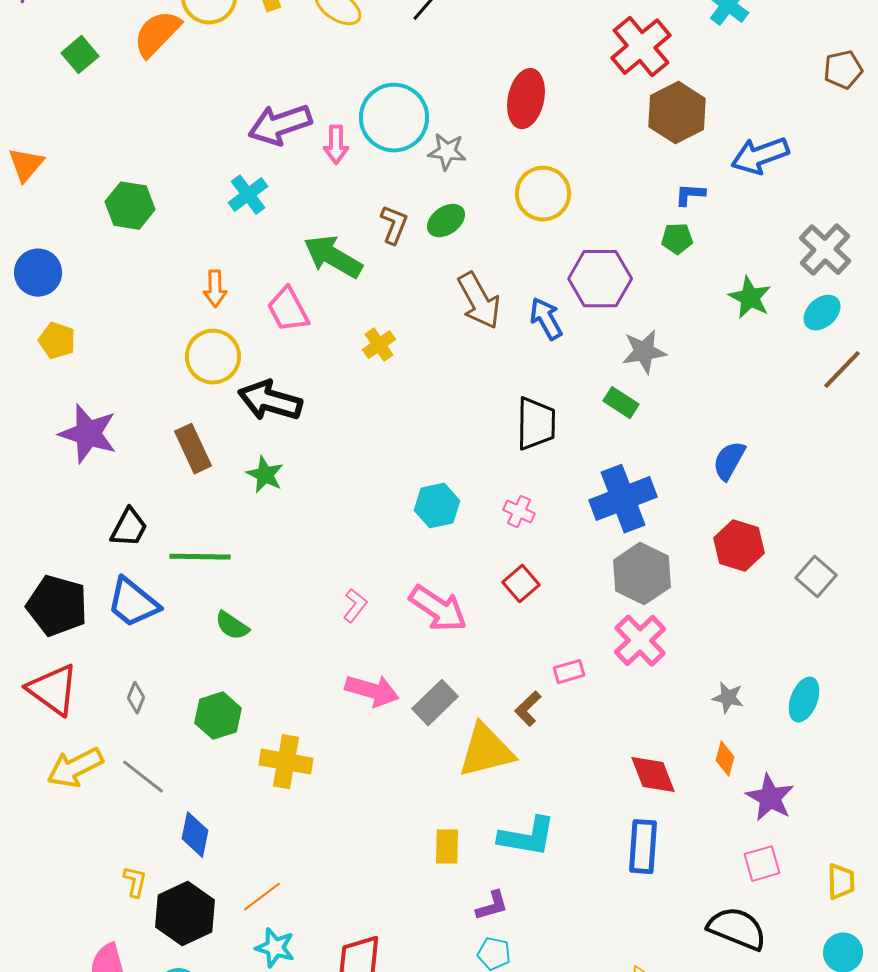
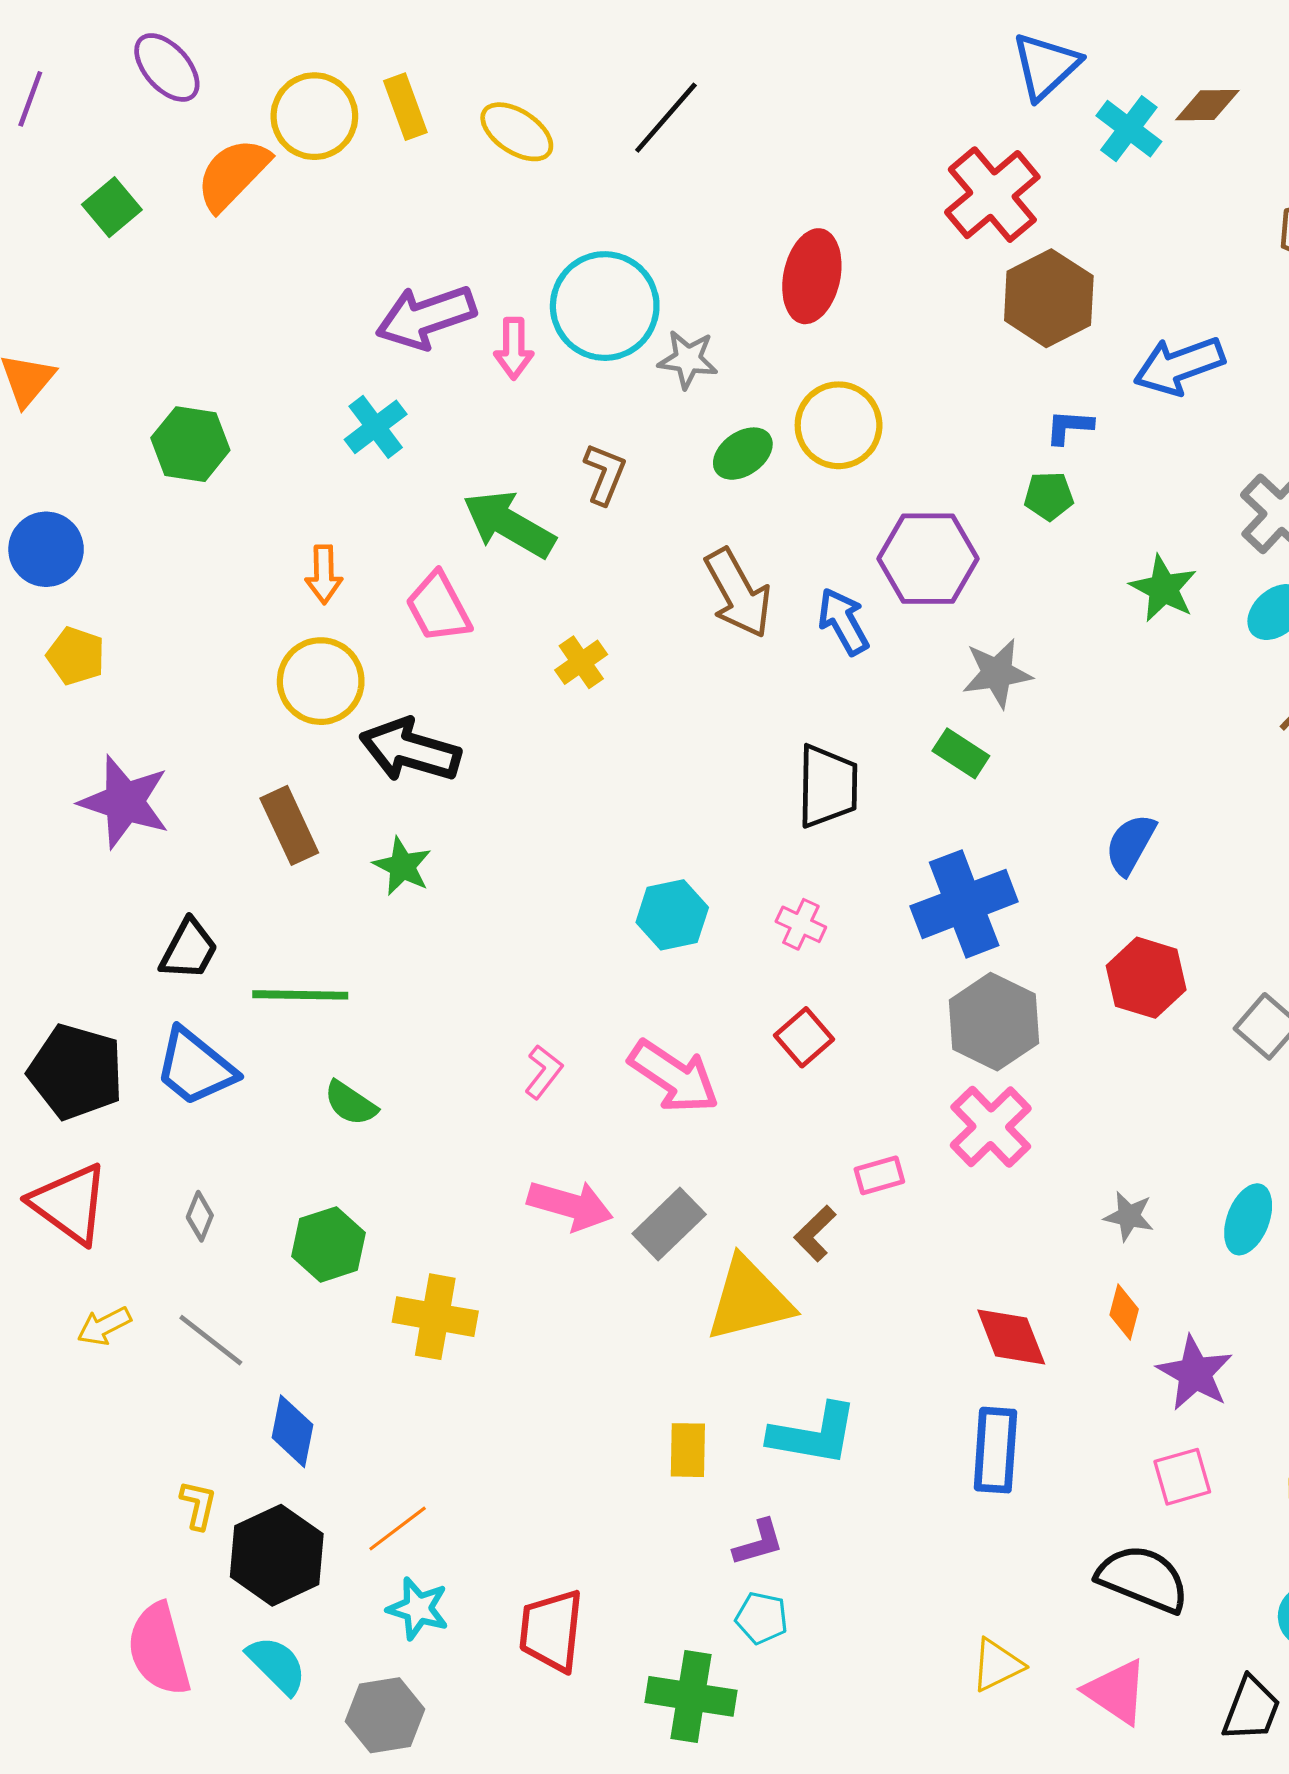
green ellipse: (446, 221) -> (743, 454), moved
yellow arrow: (75, 768) -> (104, 1326), size x0.6

